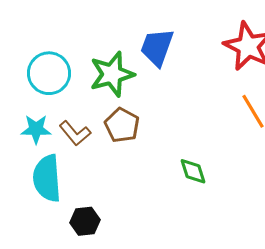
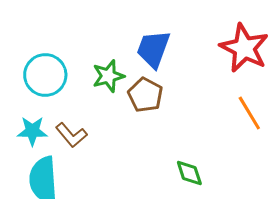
green star: (112, 74) -> (108, 76), size x0.7
brown pentagon: (122, 125) -> (145, 95), moved

